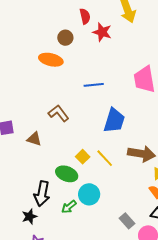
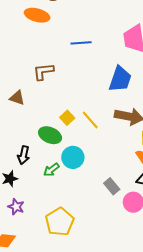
brown L-shape: (59, 113) -> (43, 72), turned -60
blue trapezoid: (114, 121) -> (120, 79), moved
black arrow: (42, 194) -> (24, 155), size x0.7

